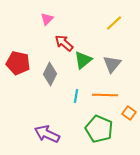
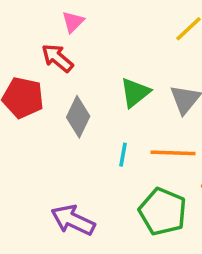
red arrow: (64, 43) -> (57, 58), moved

